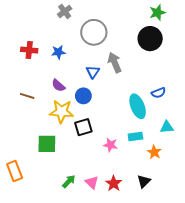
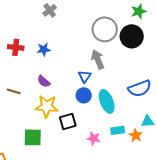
gray circle: (94, 32) -> (105, 29), moved
blue triangle: (93, 72) -> (85, 76), moved
blue semicircle: (158, 93) -> (140, 88), size x1.6
blue circle: (83, 96) -> (84, 95), moved
cyan ellipse: (138, 106) -> (107, 101), moved
orange star: (154, 152) -> (136, 135), moved

